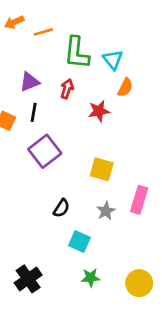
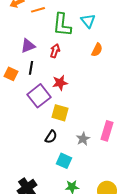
cyan triangle: (113, 60) -> (88, 21), moved
red star: (99, 111) -> (60, 83), moved
yellow square: (102, 169) -> (60, 113), moved

